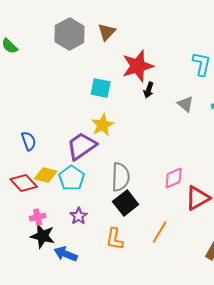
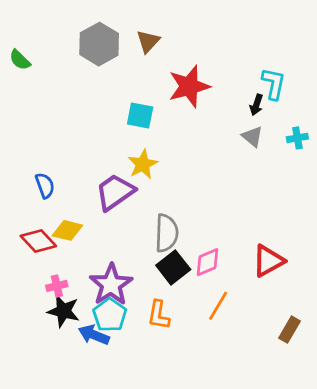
black arrow: (149, 90) -> (256, 105), moved
cyan pentagon: (72, 178) -> (110, 315), moved
pink diamond: (174, 178) -> (208, 262), moved
purple star: (79, 216) -> (111, 285), size x1.8

